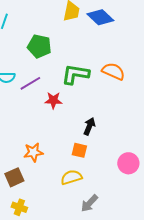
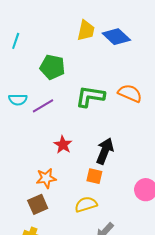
red star: (53, 100) -> (63, 145), moved, turned 30
black arrow: (89, 126) -> (105, 151), size x1.4
brown square: (14, 177) -> (38, 204), moved

